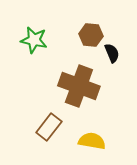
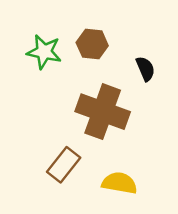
brown hexagon: (91, 35) -> (92, 44), moved

